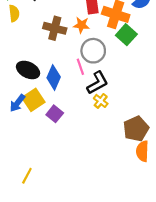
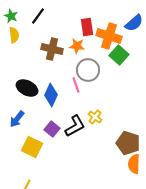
black L-shape: (97, 83) -> (75, 126), moved
yellow square: (33, 100) -> (32, 147), moved, turned -30
brown pentagon: (136, 129) -> (128, 143), turned -30

